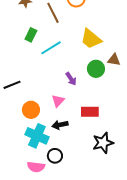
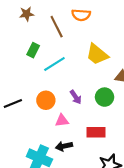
green circle: (96, 69) -> (105, 97), moved
pink triangle: (58, 101) -> (62, 121), turned 40
orange circle: (31, 110) -> (46, 100), moved

